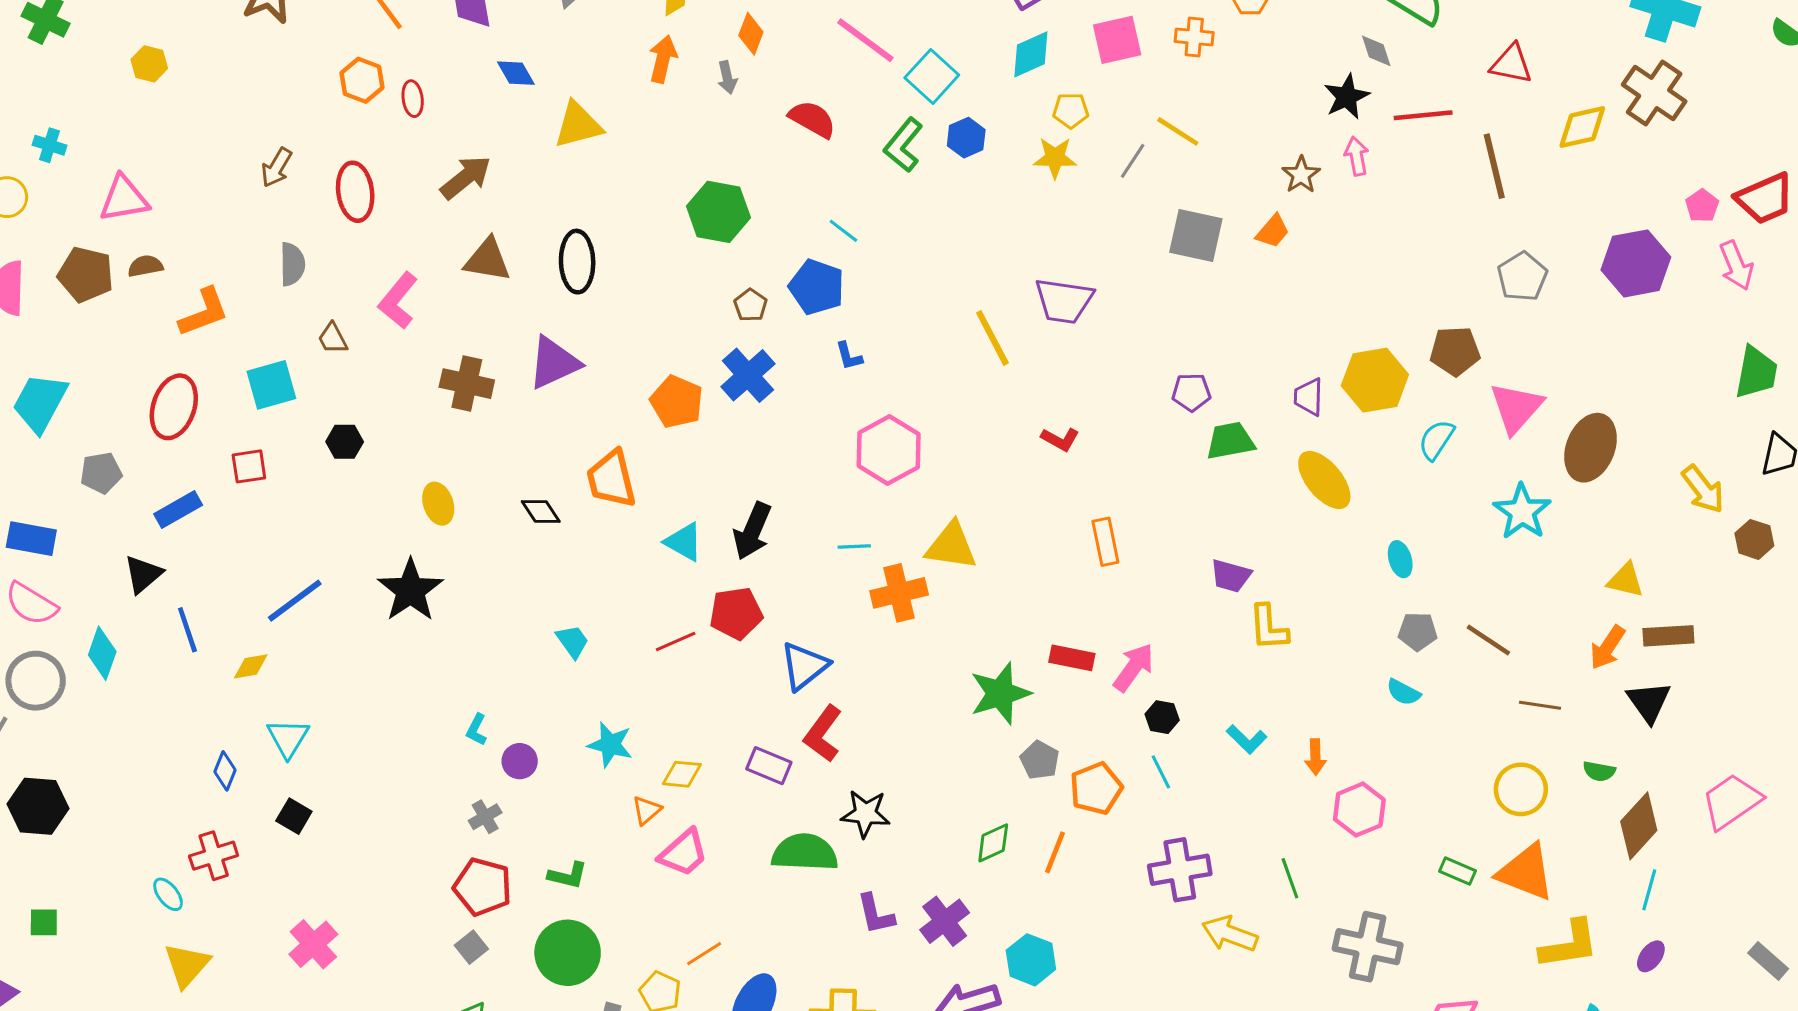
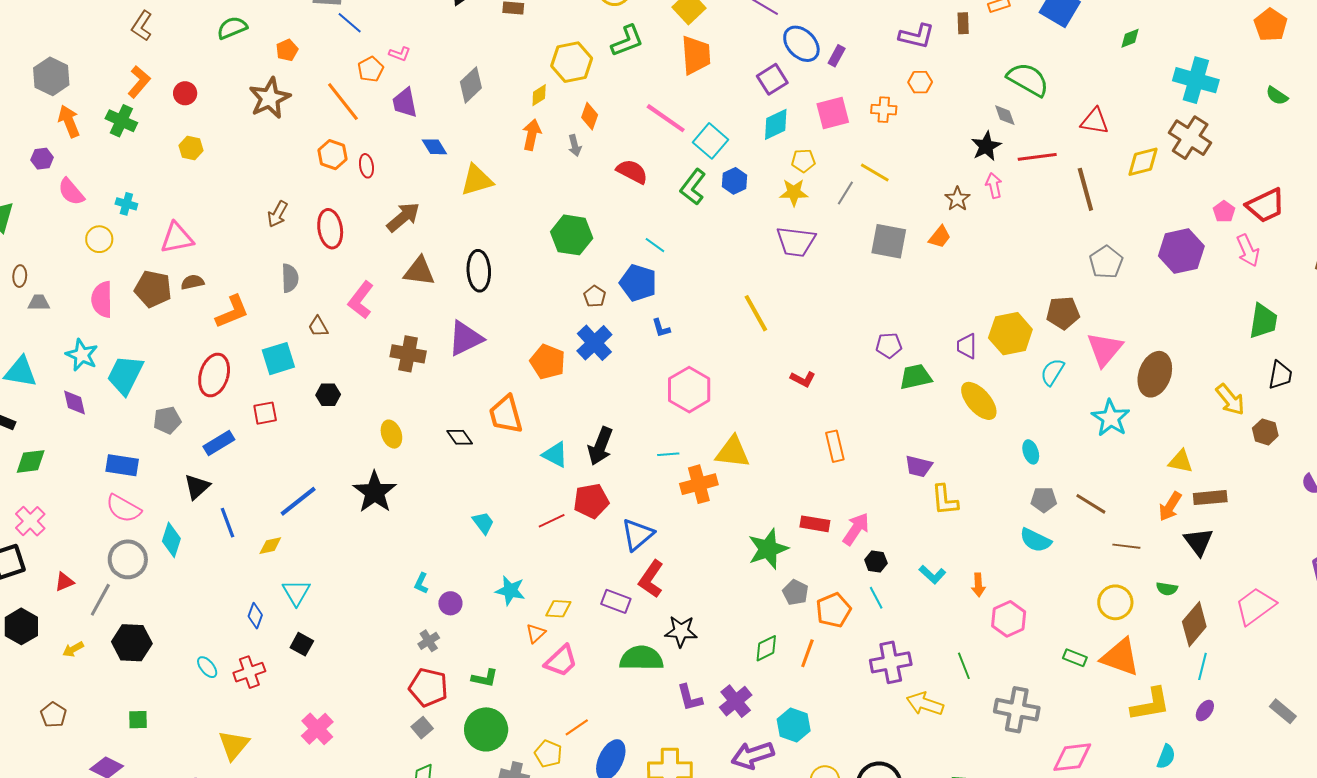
purple trapezoid: (1064, 301) -> (796, 242), moved
cyan semicircle: (1403, 692) -> (1036, 540), size x1.4
cyan ellipse: (168, 894) -> (207, 667), moved

